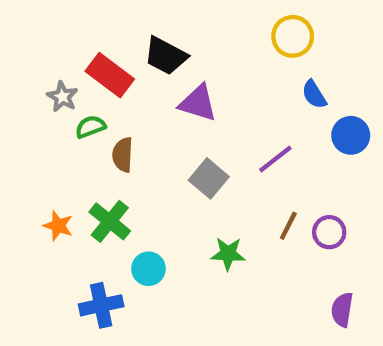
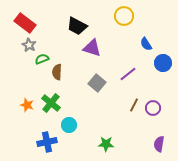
yellow circle: (293, 36) -> (124, 16), moved
red rectangle: (110, 75) -> (25, 23), moved
green star: (228, 254) -> (106, 144), moved

